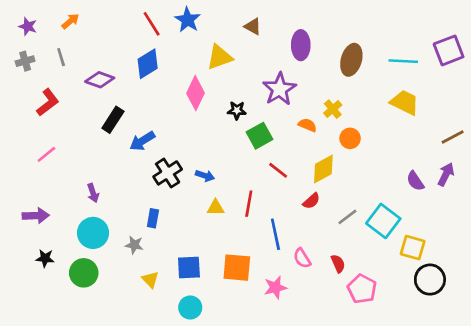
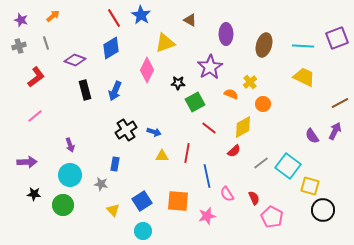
black rectangle: (113, 120) -> (85, 90), turned -48
blue arrow: (142, 141) -> (115, 91), moved, turned -36
blue square: (189, 268) -> (142, 201), turned -30

